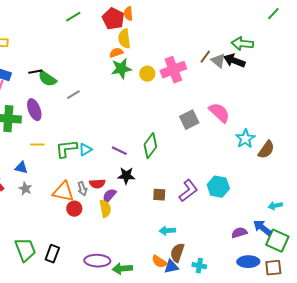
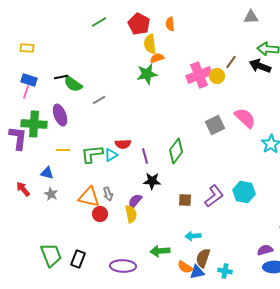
orange semicircle: (128, 14) -> (170, 24), moved
orange semicircle: (116, 53) -> (157, 58), moved
gray triangle: (218, 61) -> (251, 17), moved, turned -42
yellow circle: (147, 74) -> (217, 76), moved
purple line: (119, 151) -> (145, 156), turned 49
red semicircle: (97, 184) -> (123, 144), moved
purple semicircle: (239, 233) -> (265, 250), moved
green arrow: (122, 269) -> (160, 251), moved

